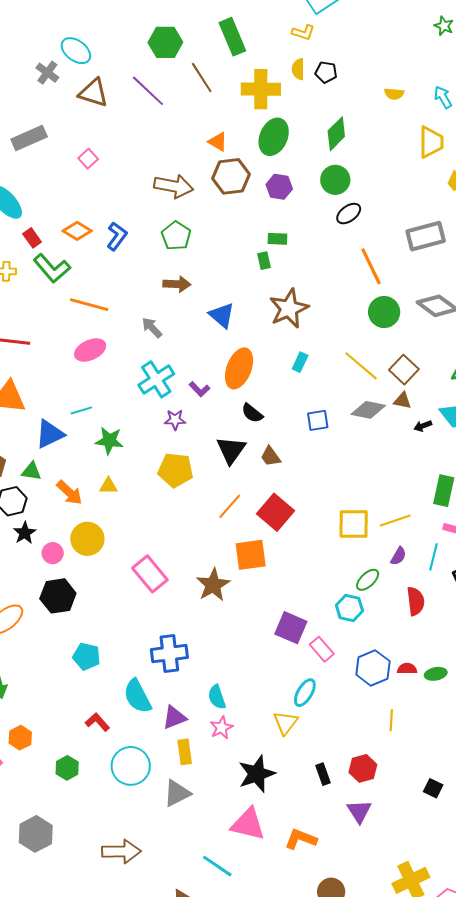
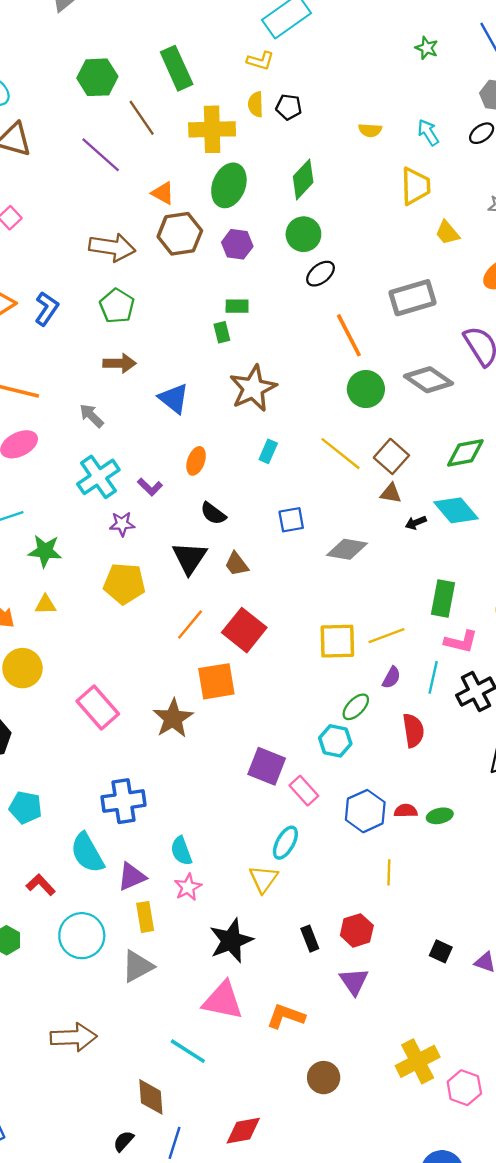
purple line: (148, 91) -> (101, 155), moved
orange ellipse: (239, 368) -> (196, 461), size x0.6
gray diamond: (368, 410) -> (347, 549), moved

